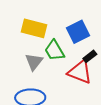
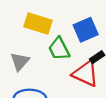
gray triangle: (34, 62) -> (20, 61), moved

